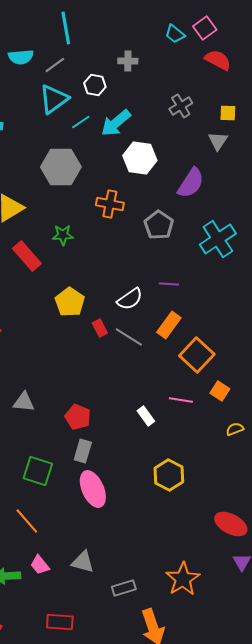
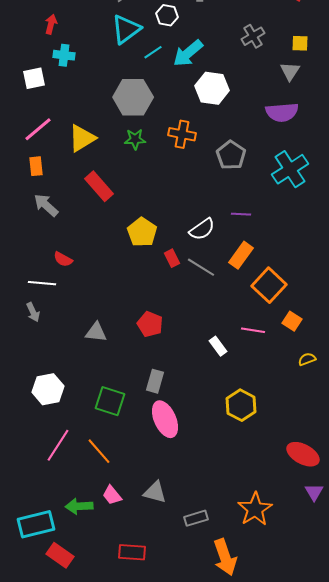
purple semicircle: (191, 183) -> (282, 112), moved, turned 52
green star: (63, 235) -> (135, 139), moved
red pentagon: (78, 417) -> (150, 324), moved

